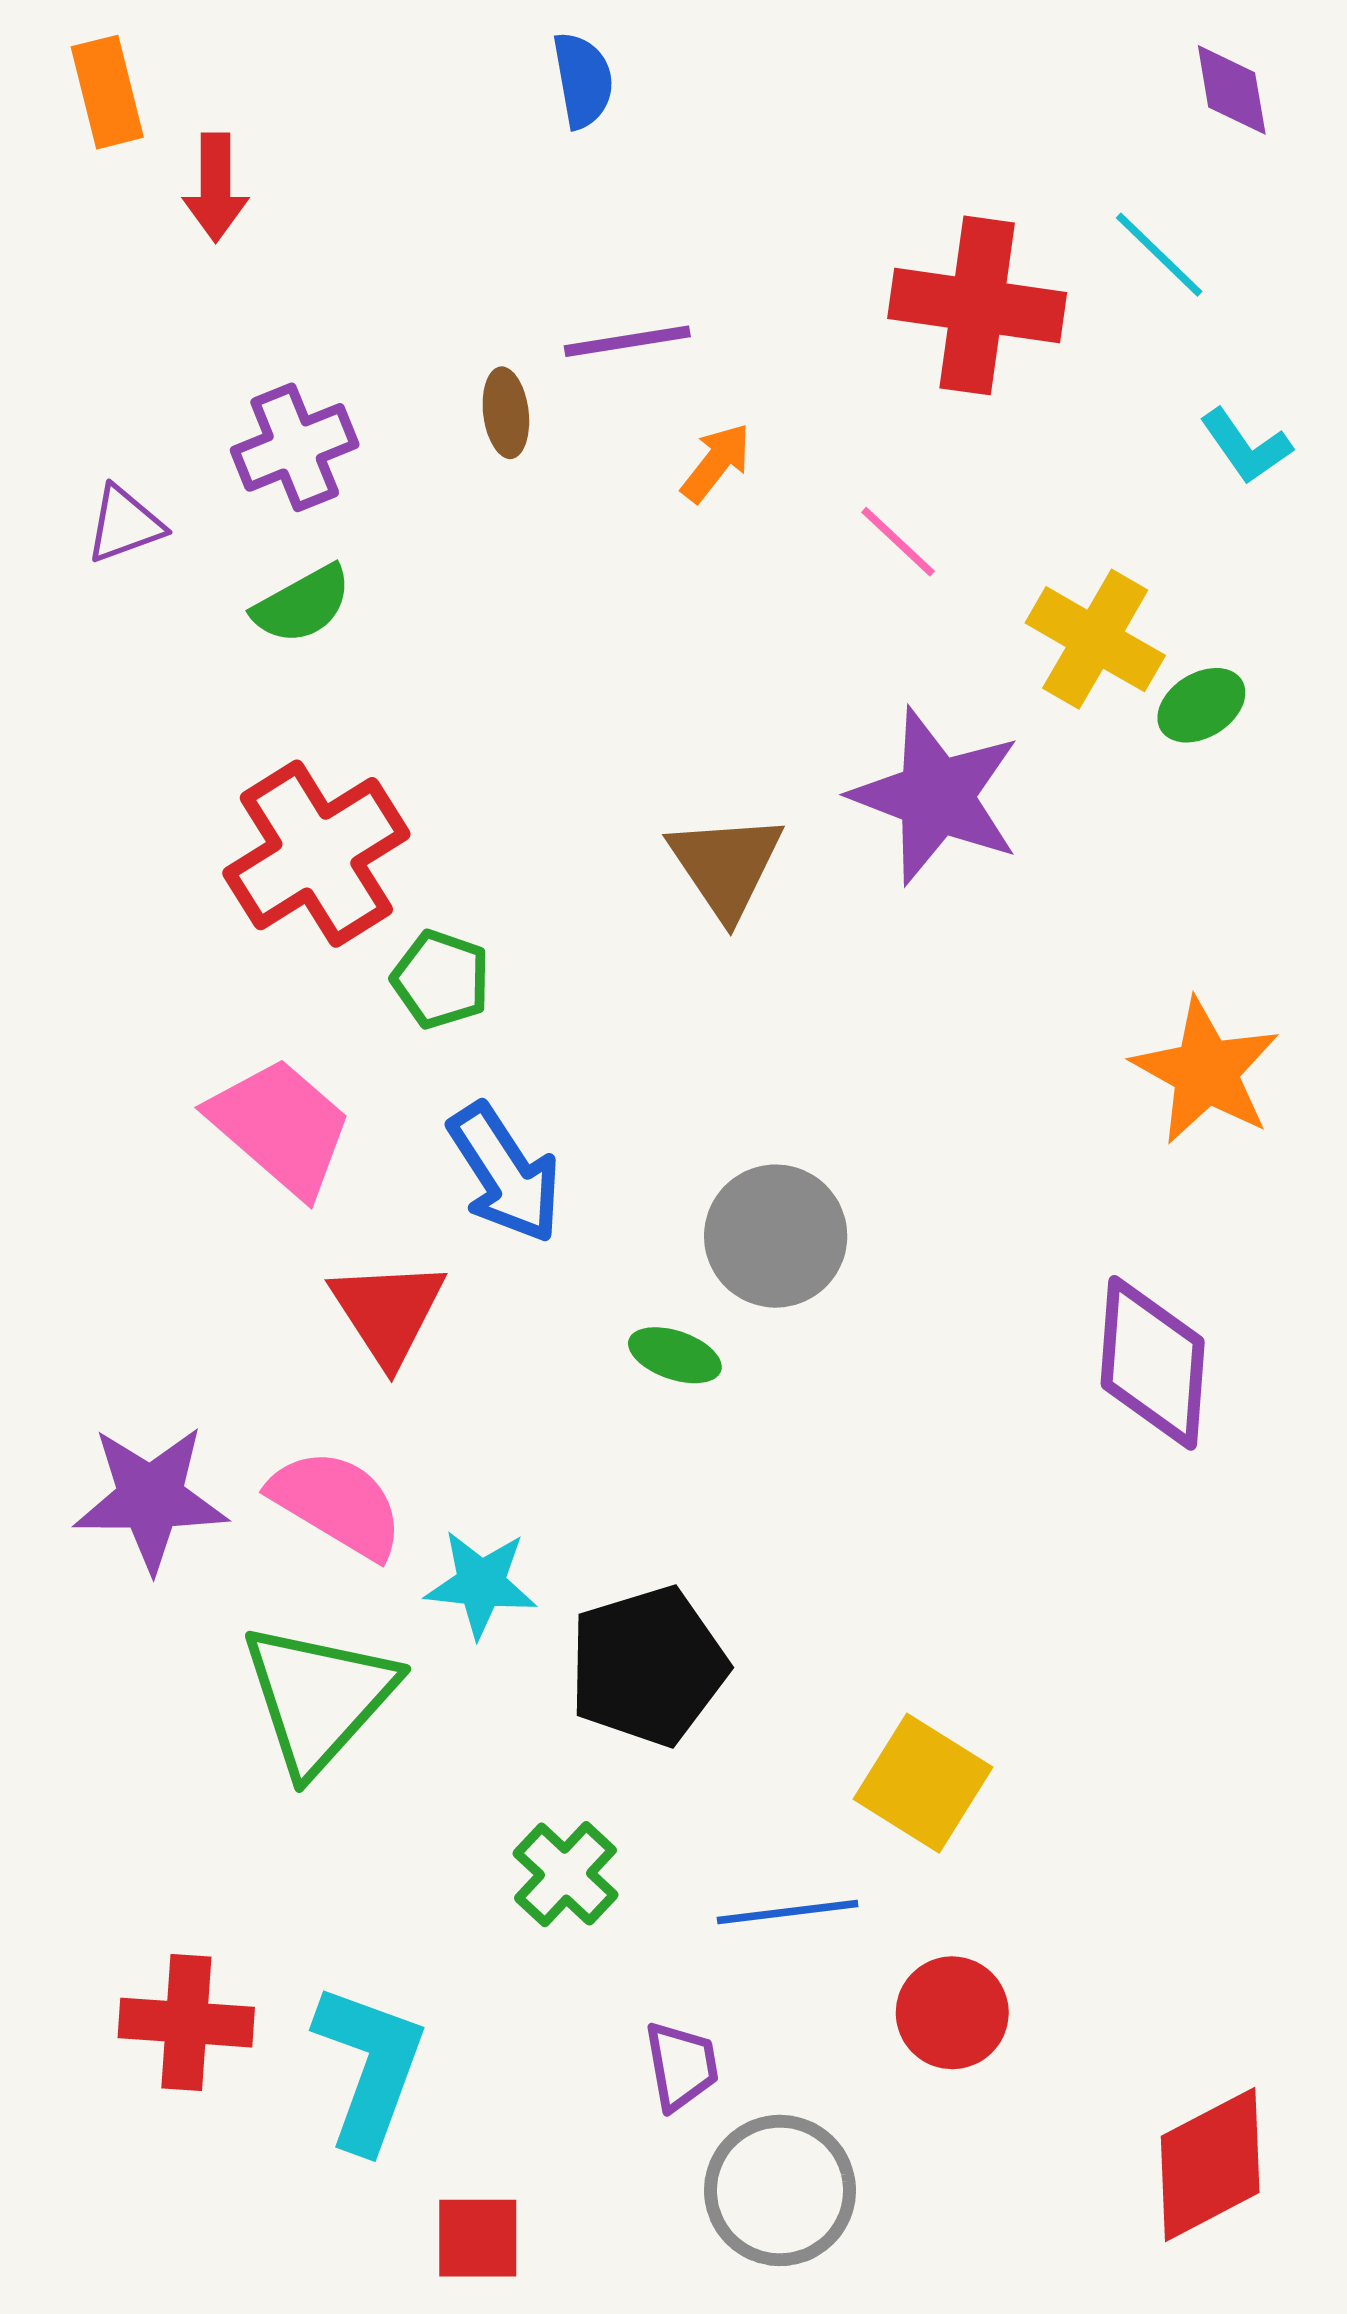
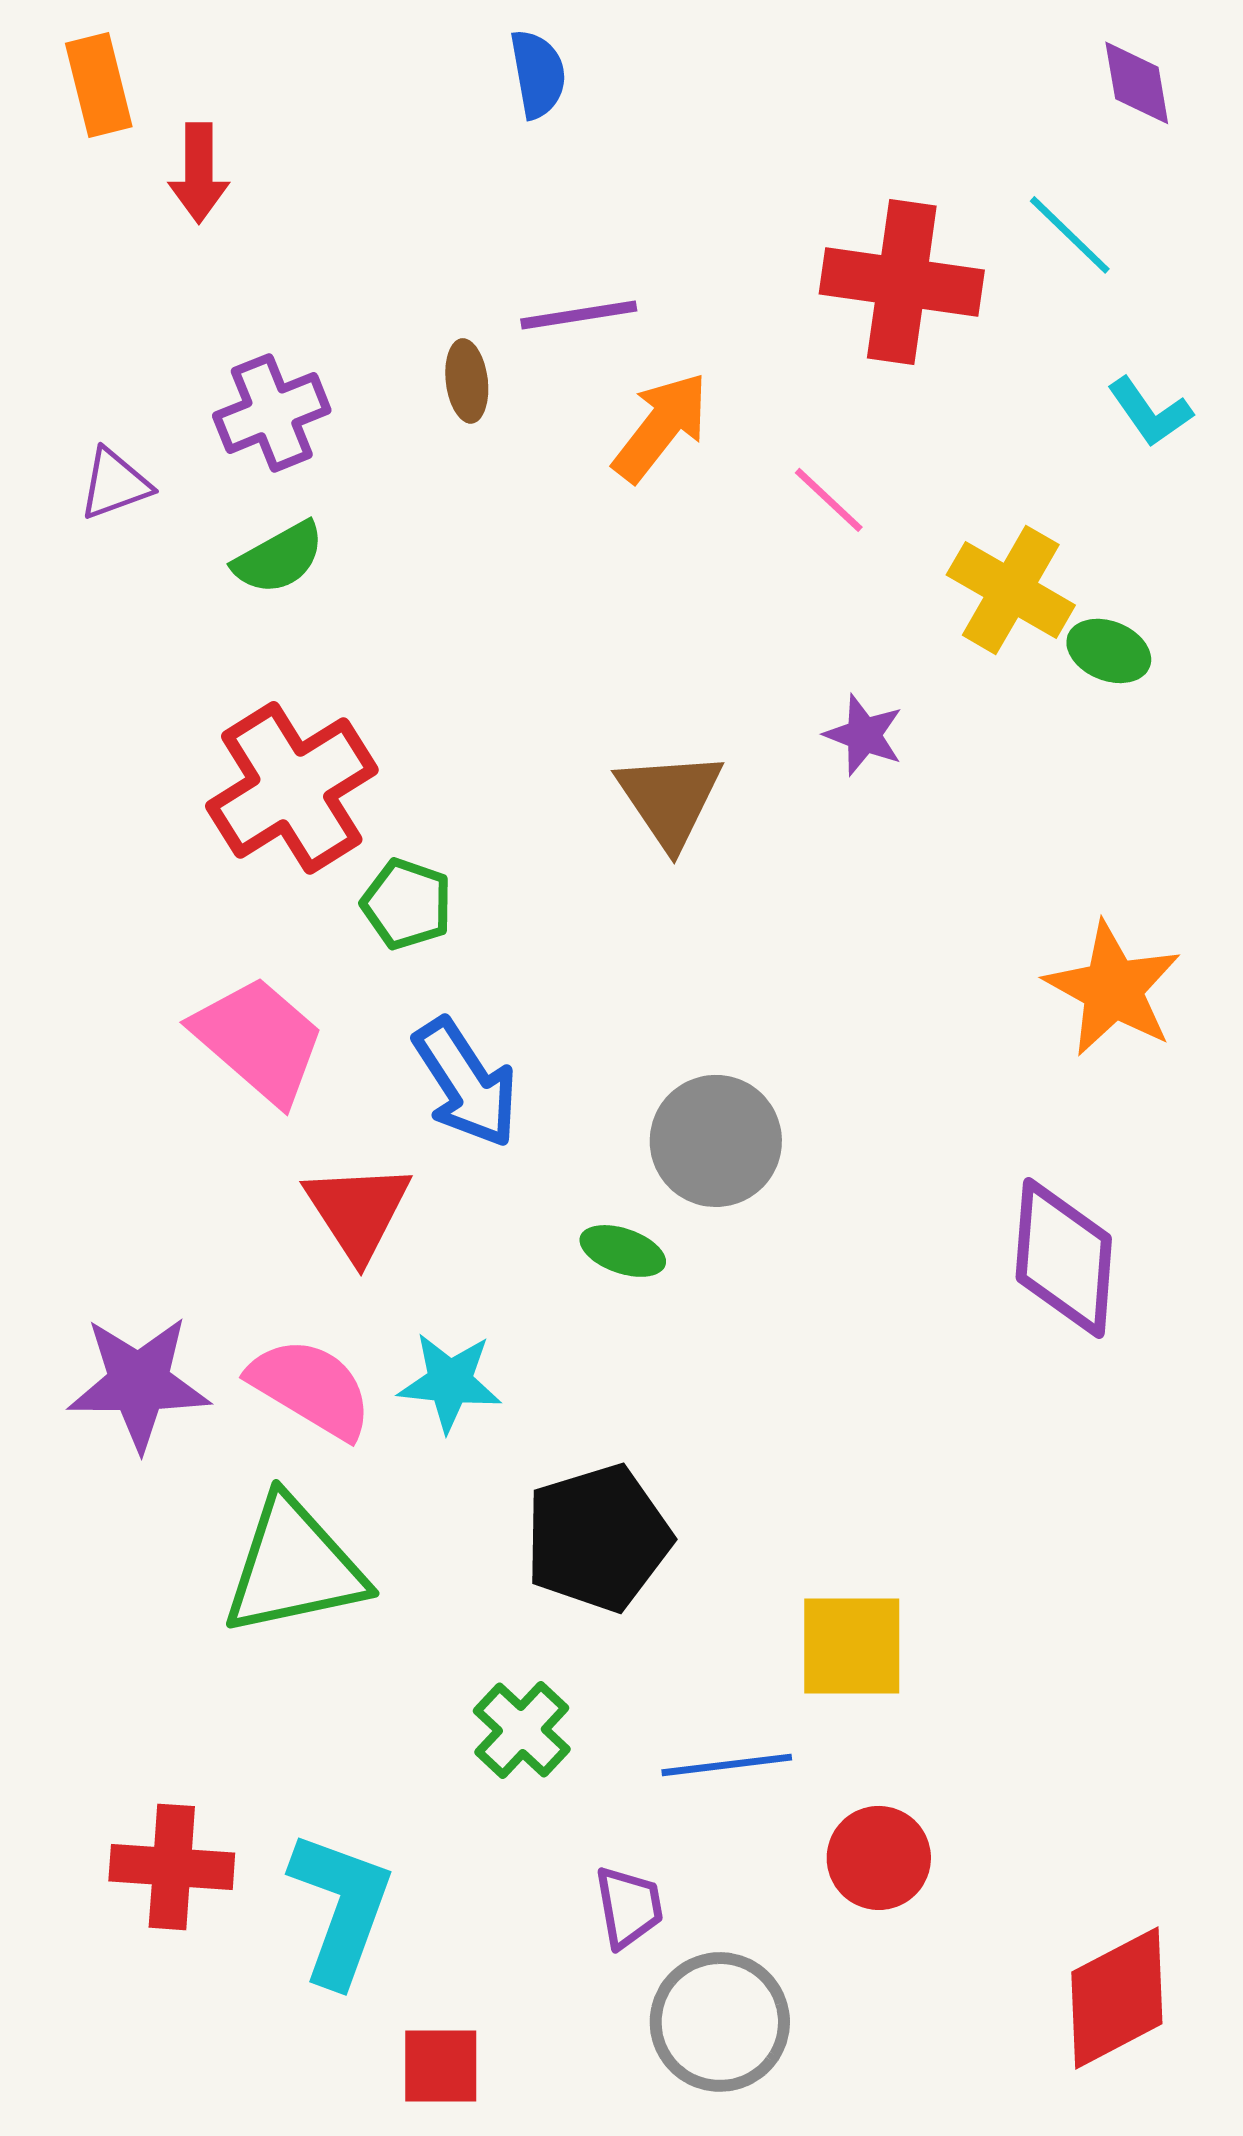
orange arrow: (716, 463) -> (661, 427), size x1.5
green ellipse: (1201, 705) -> (1109, 651), turned 54
purple star: (936, 796) -> (864, 735), size x0.5
cyan star: (481, 1584) -> (450, 1382), moved
green triangle: (318, 1698) -> (294, 1567), turned 36
yellow square: (923, 1783) -> (852, 1646), turned -32

